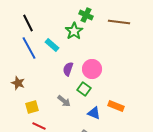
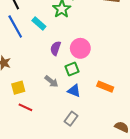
green square: (84, 89) -> (72, 69), turned 32
blue triangle: (94, 113) -> (74, 91), moved

